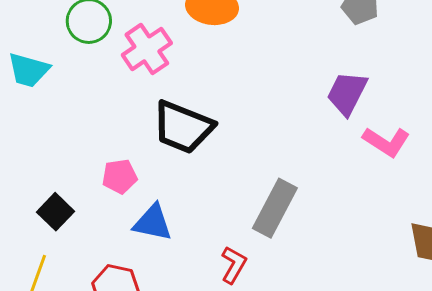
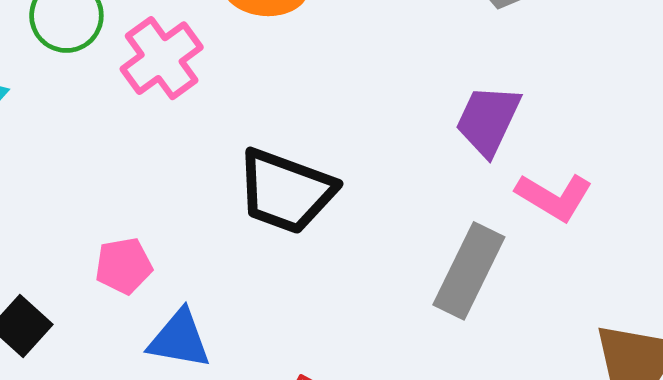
black trapezoid: (183, 127) -> (286, 191), moved
gray rectangle: (275, 208) -> (469, 271), moved

